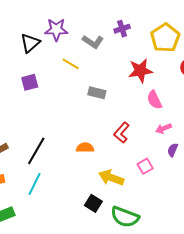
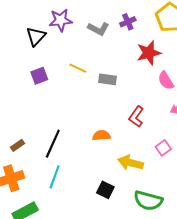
purple cross: (122, 29) -> (128, 22), moved
yellow line: (71, 64) -> (78, 68), moved
black square: (93, 203) -> (105, 190), moved

